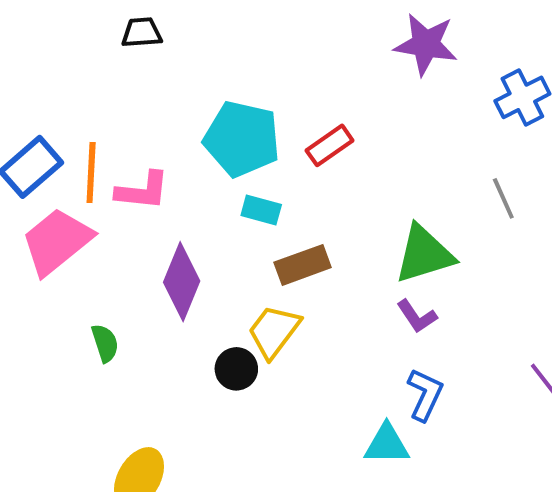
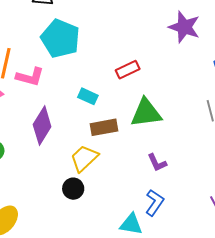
cyan pentagon: (242, 139) -> (60, 39), moved
green triangle: (424, 254) -> (146, 113), moved
black circle: (236, 369) -> (73, 189), moved

